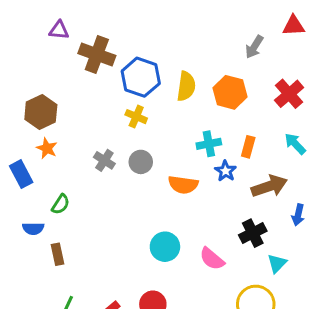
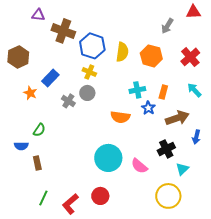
brown hexagon: (41, 112) -> (18, 57), moved
gray circle: (141, 162) -> (87, 93), moved
blue rectangle: (21, 174) -> (50, 78), moved, turned 72
cyan circle: (165, 247) -> (108, 158), size x1.4

